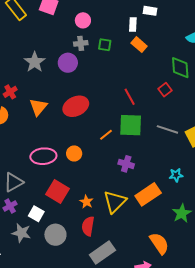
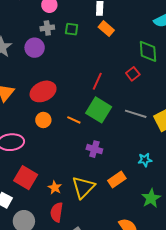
red line: (130, 97) -> (97, 81), turned 54
green square: (131, 125) -> (99, 110), turned 30
orange line: (106, 135) -> (74, 120), turned 64
orange circle: (74, 153) -> (43, 120), moved
orange rectangle: (148, 194) -> (117, 179), size x0.7

